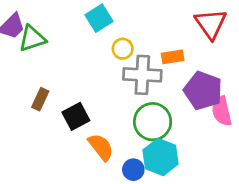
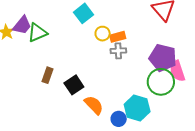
orange rectangle: (173, 57) -> (118, 37), moved
gray cross: (142, 75) -> (118, 51), size x0.6
green circle: (153, 122) -> (161, 82), moved

